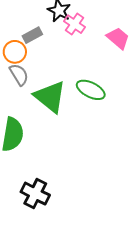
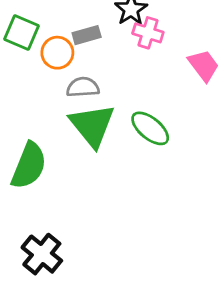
pink cross: (74, 24) -> (148, 33), turned -30
gray semicircle: (19, 75) -> (83, 87), moved, turned -75

